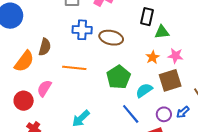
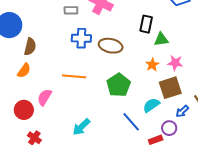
brown semicircle: (45, 47) -> (30, 47), moved
orange semicircle: (24, 61) -> (24, 71), size x0.7
cyan semicircle: (144, 90) -> (151, 105), moved
blue arrow: (183, 112) -> (182, 111), moved
purple circle: (164, 114) -> (169, 128), moved

